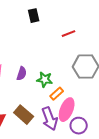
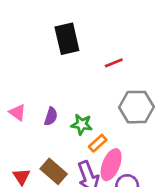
black rectangle: (34, 16) -> (67, 39), size x1.6

